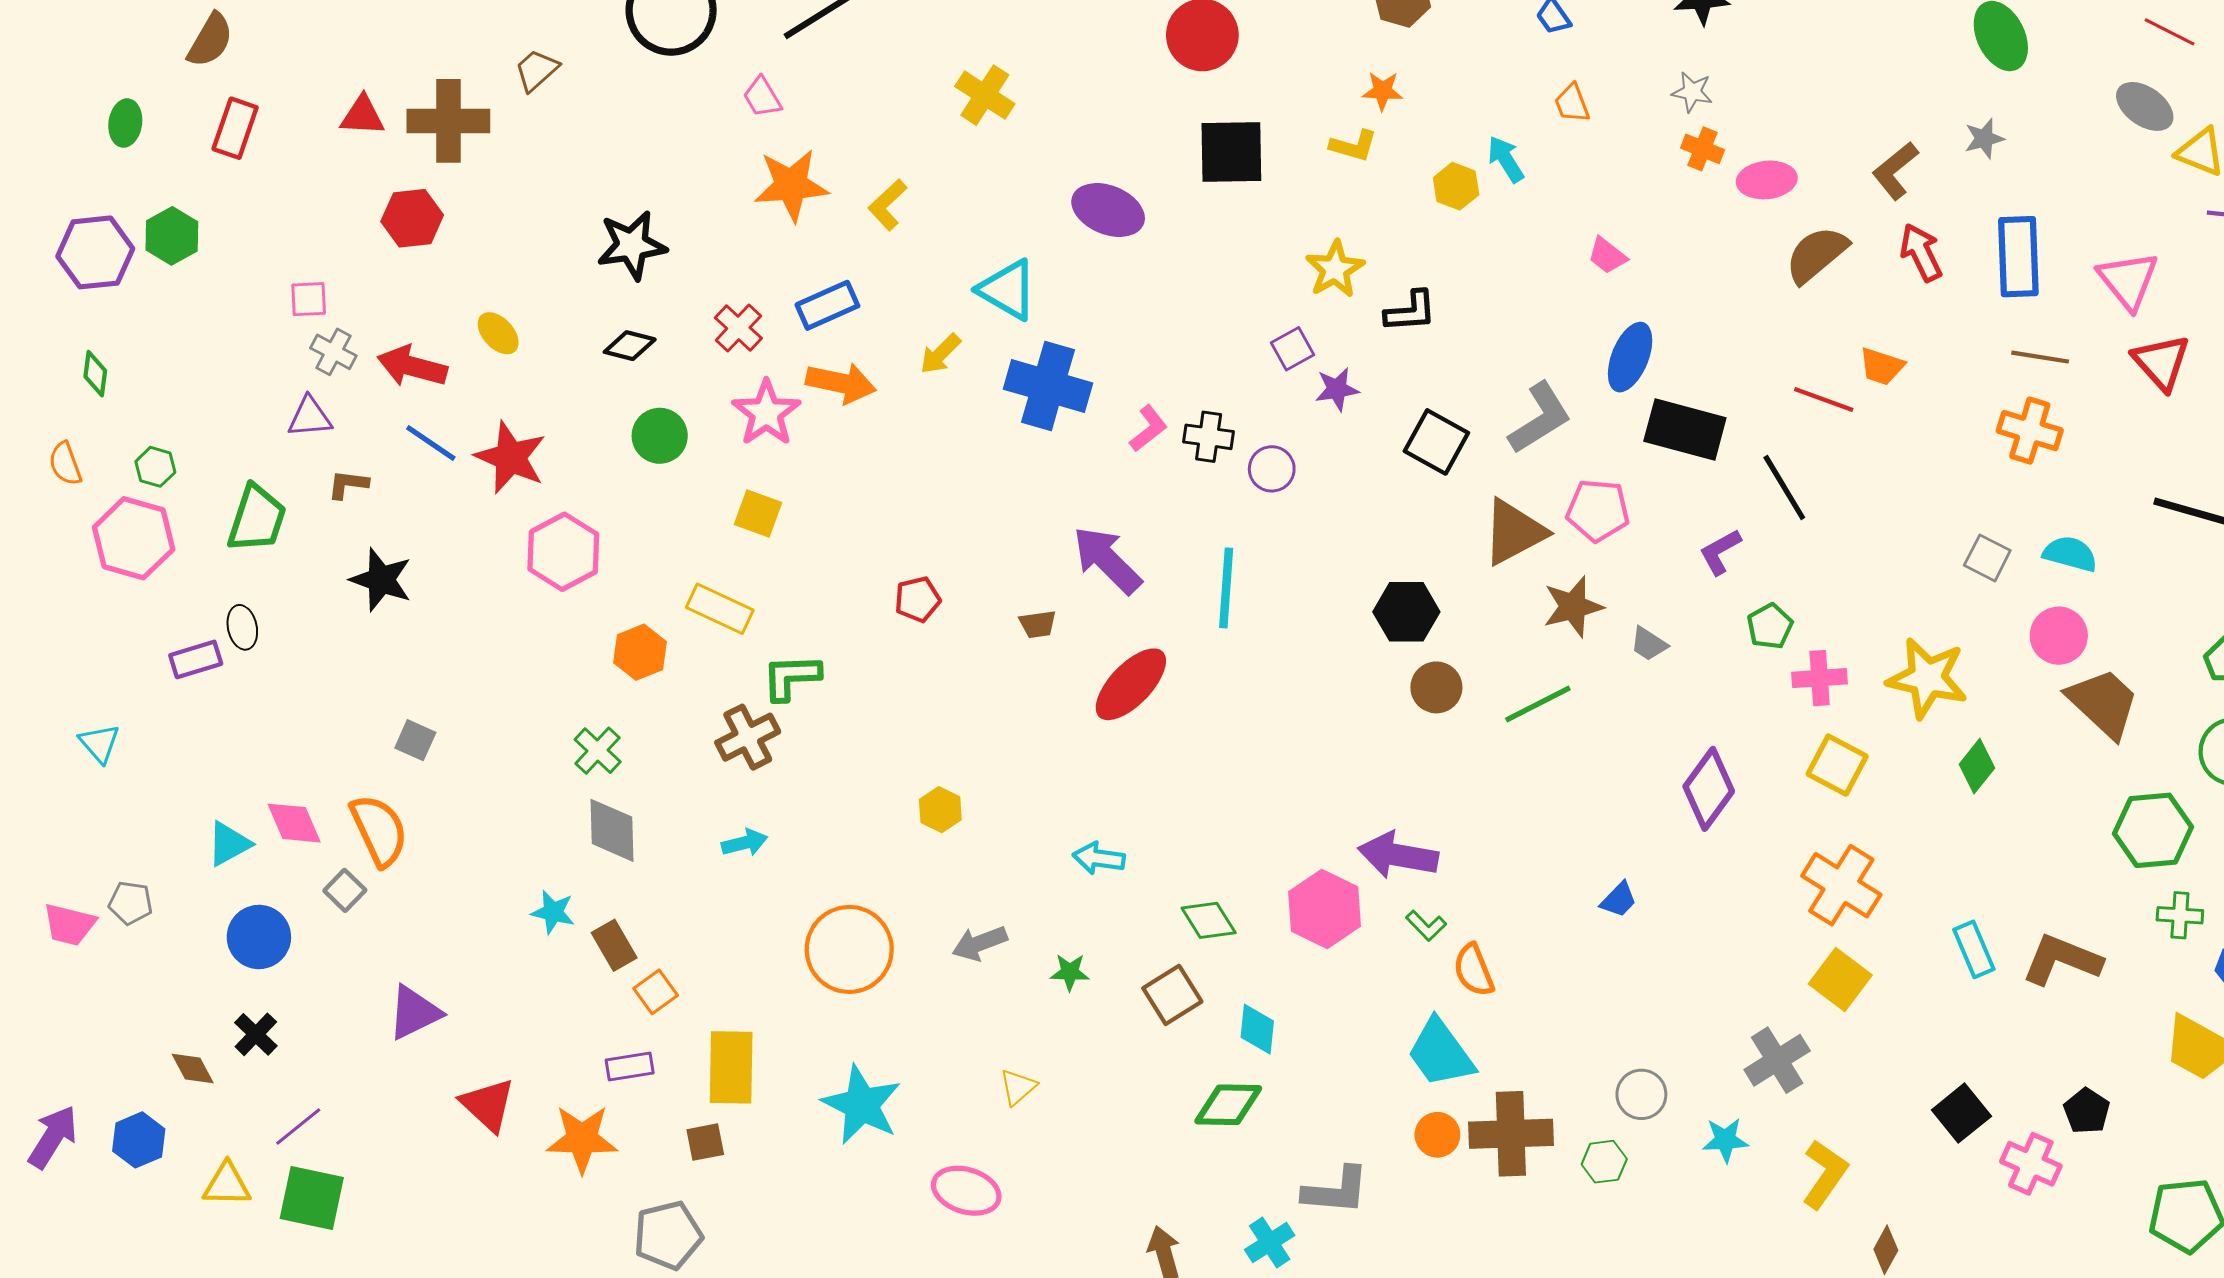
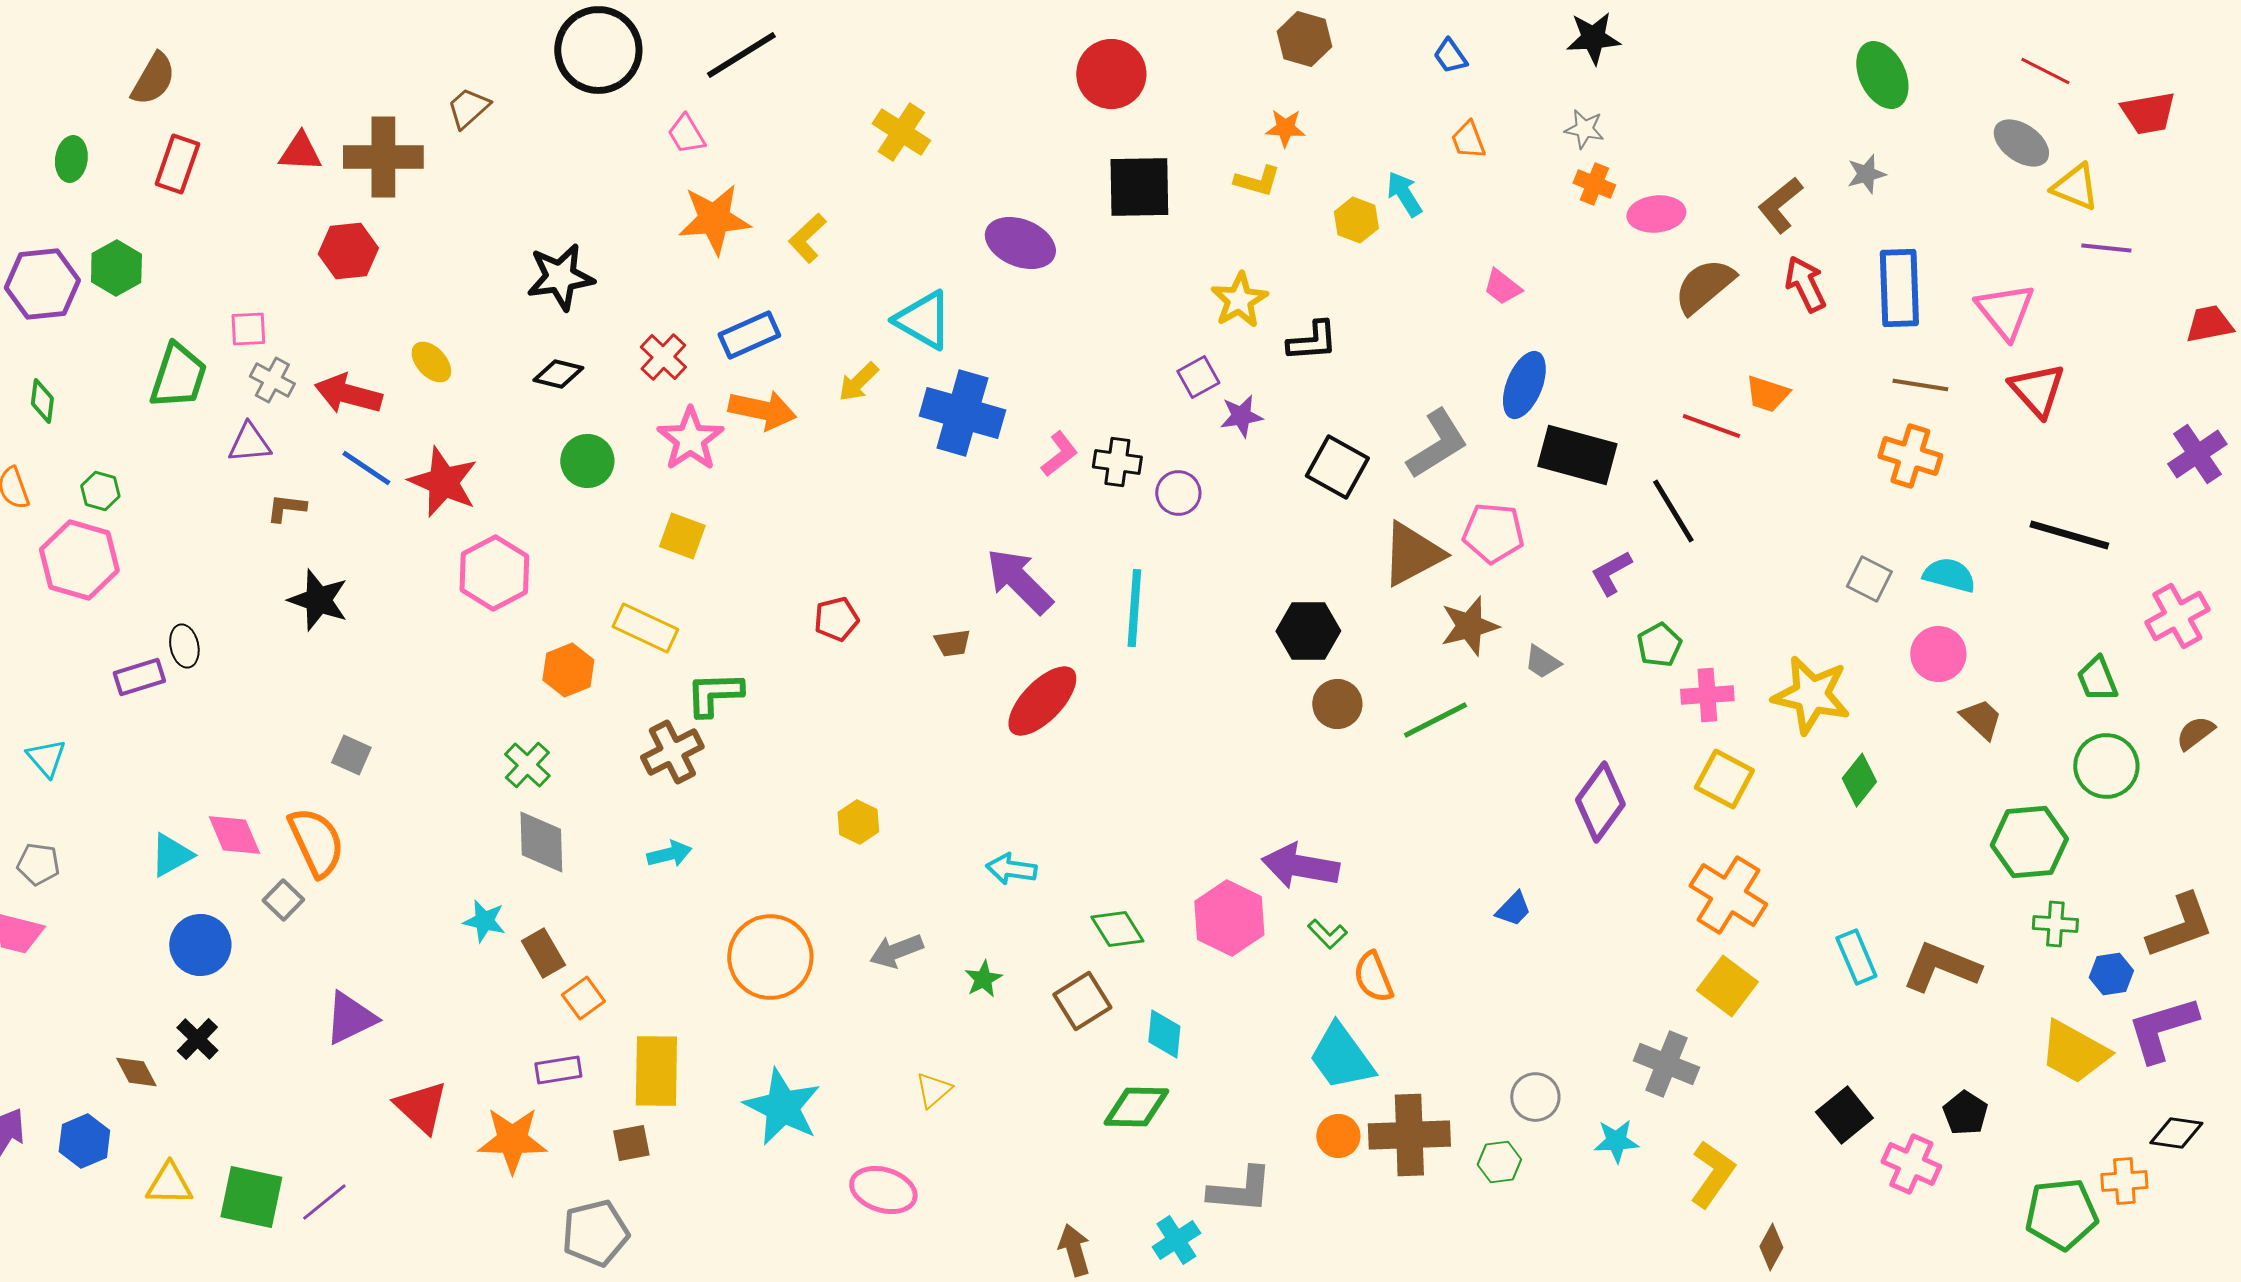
green trapezoid: (257, 519) -> (178, 376), moved
brown trapezoid: (2103, 703) -> (1981, 719), size x0.6
gray pentagon: (130, 903) -> (38, 864), moved
green star: (1070, 972) -> (983, 979), turned -30
gray cross: (1777, 1060) -> (1666, 1064), turned -36
purple line: (298, 1126) -> (324, 1202), moved

